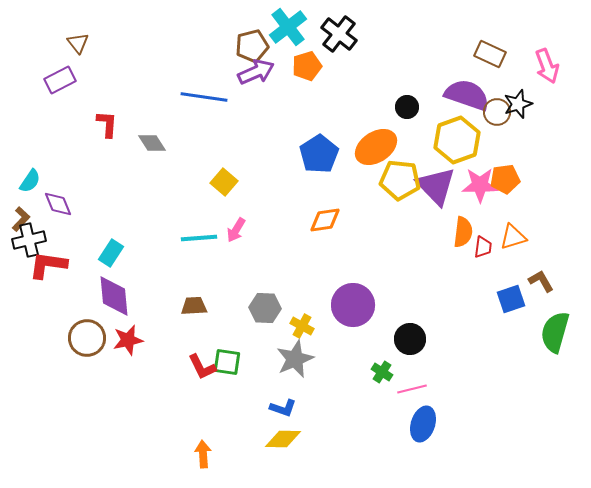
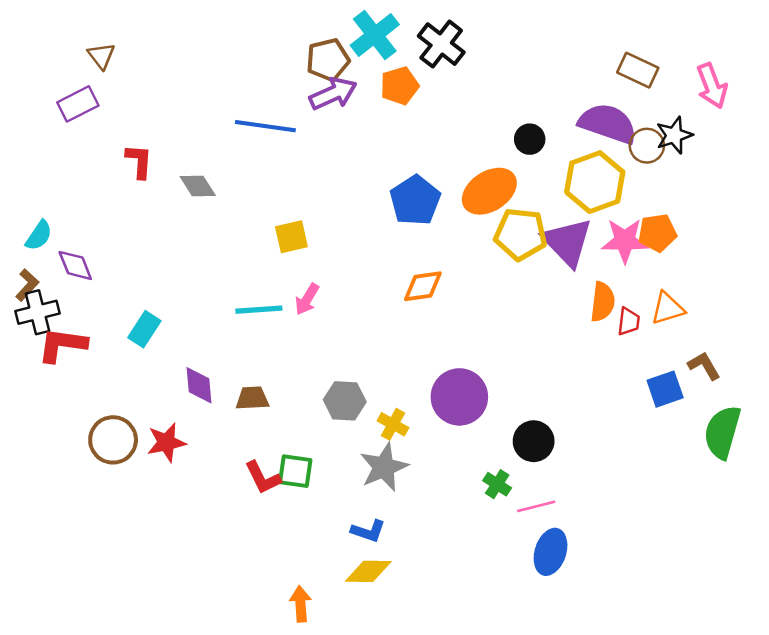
yellow square: (224, 182) -> (291, 237), turned 36
purple diamond: (114, 296) -> (199, 385), moved, size x0.7
orange arrow: (203, 454) -> (301, 604), moved

